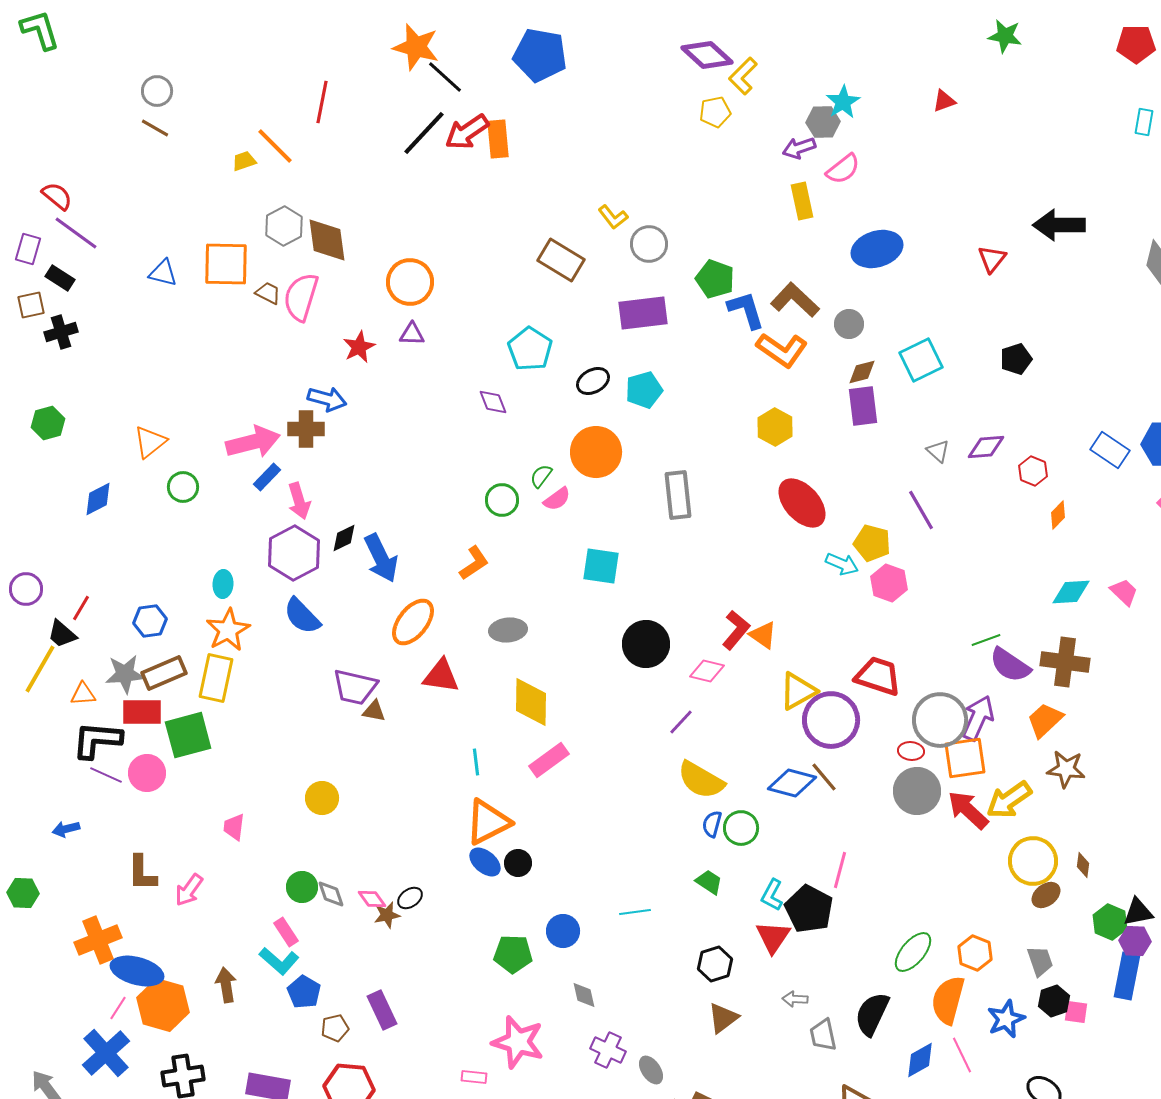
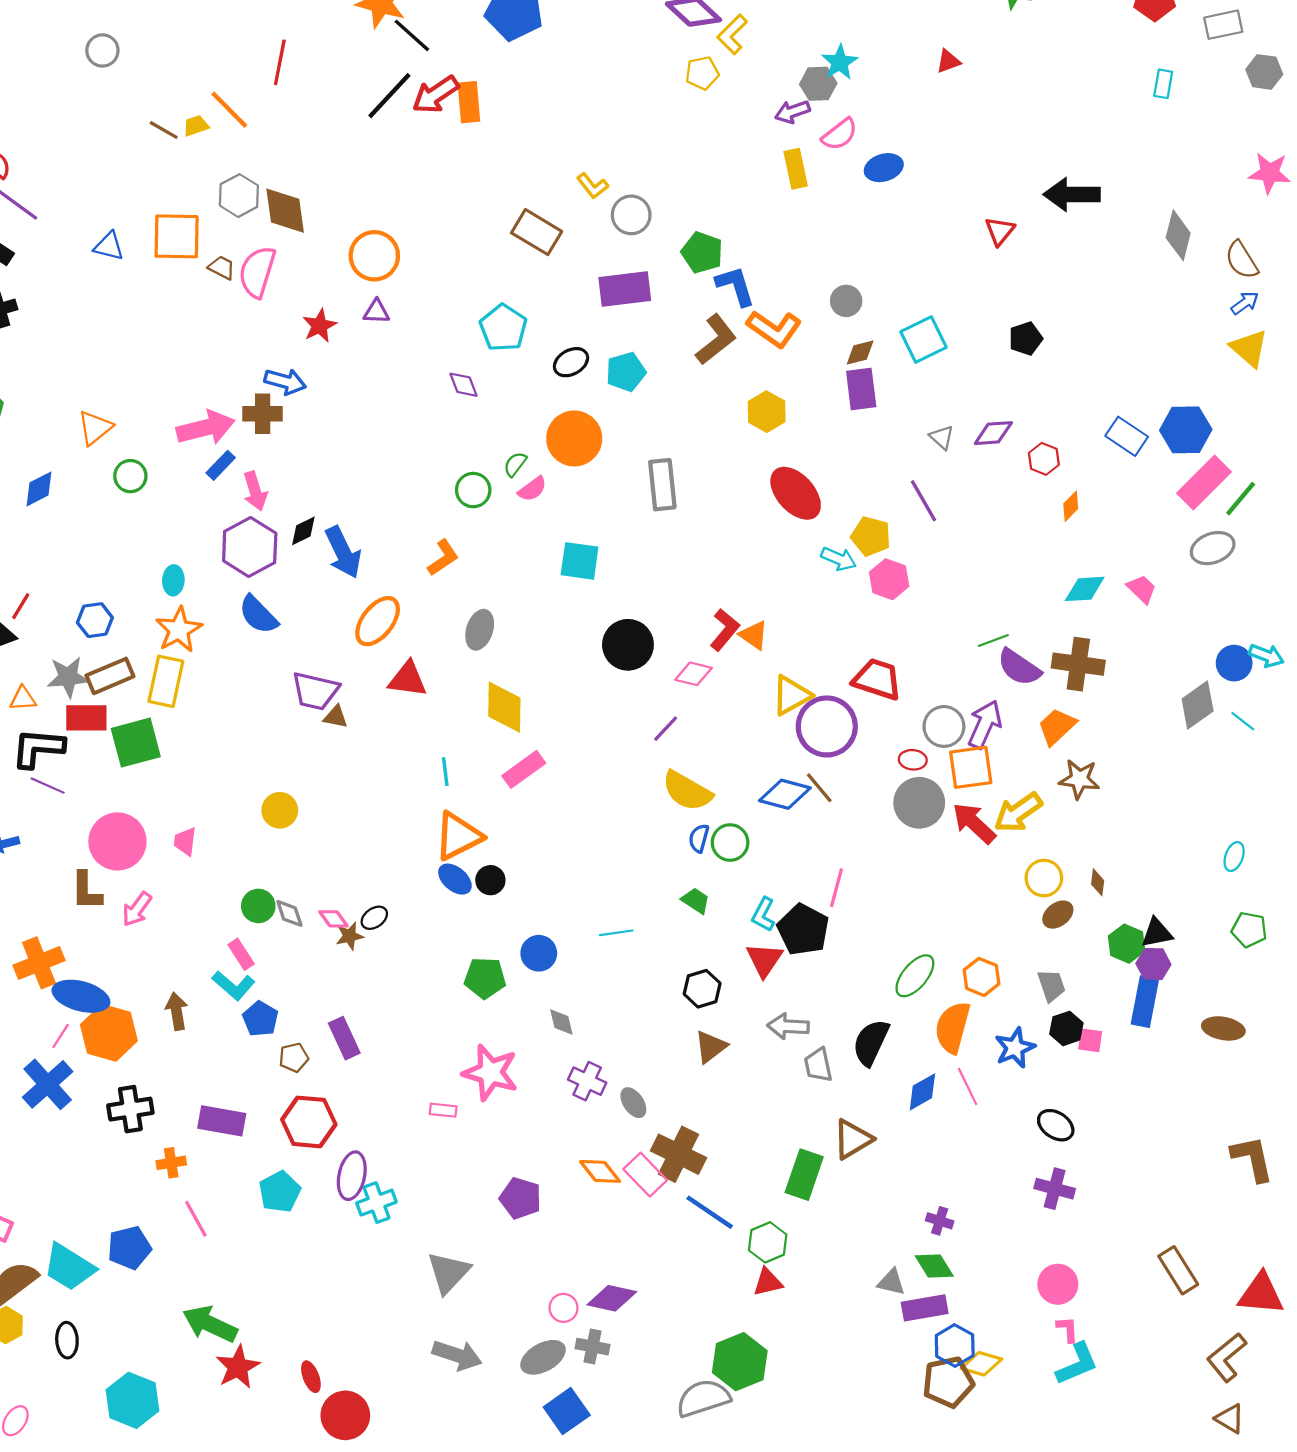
brown line: (155, 128) -> (164, 130), moved
blue ellipse: (877, 249) -> (884, 168), moved, size x0.7
brown L-shape: (795, 300) -> (716, 340), moved, turned 99
gray ellipse: (508, 630) -> (480, 630), turned -66
gray circle: (940, 720) -> (944, 726), size x0.7
pink circle: (147, 773) -> (117, 841), moved, size x1.4
yellow circle: (1033, 861) -> (1044, 878), size x0.7
gray arrow: (795, 999) -> (788, 1026), size x1.5

